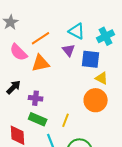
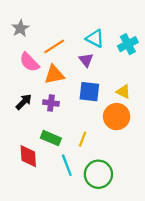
blue square: (91, 59) -> (89, 92), moved
purple cross: (36, 98) -> (51, 103), moved

